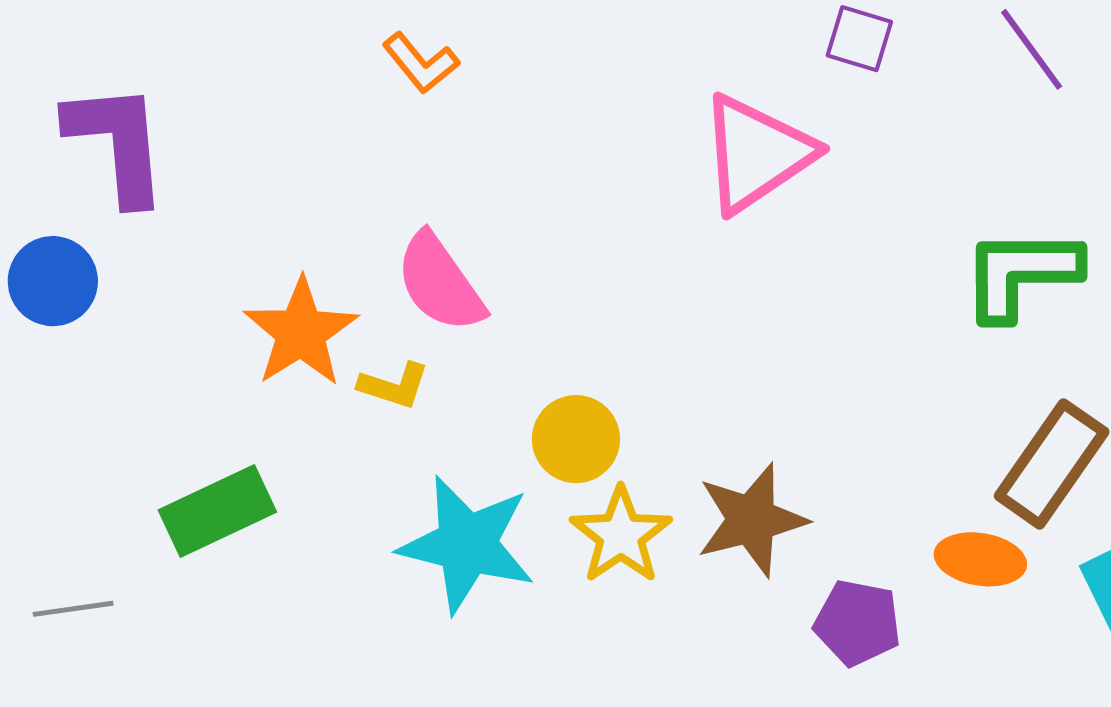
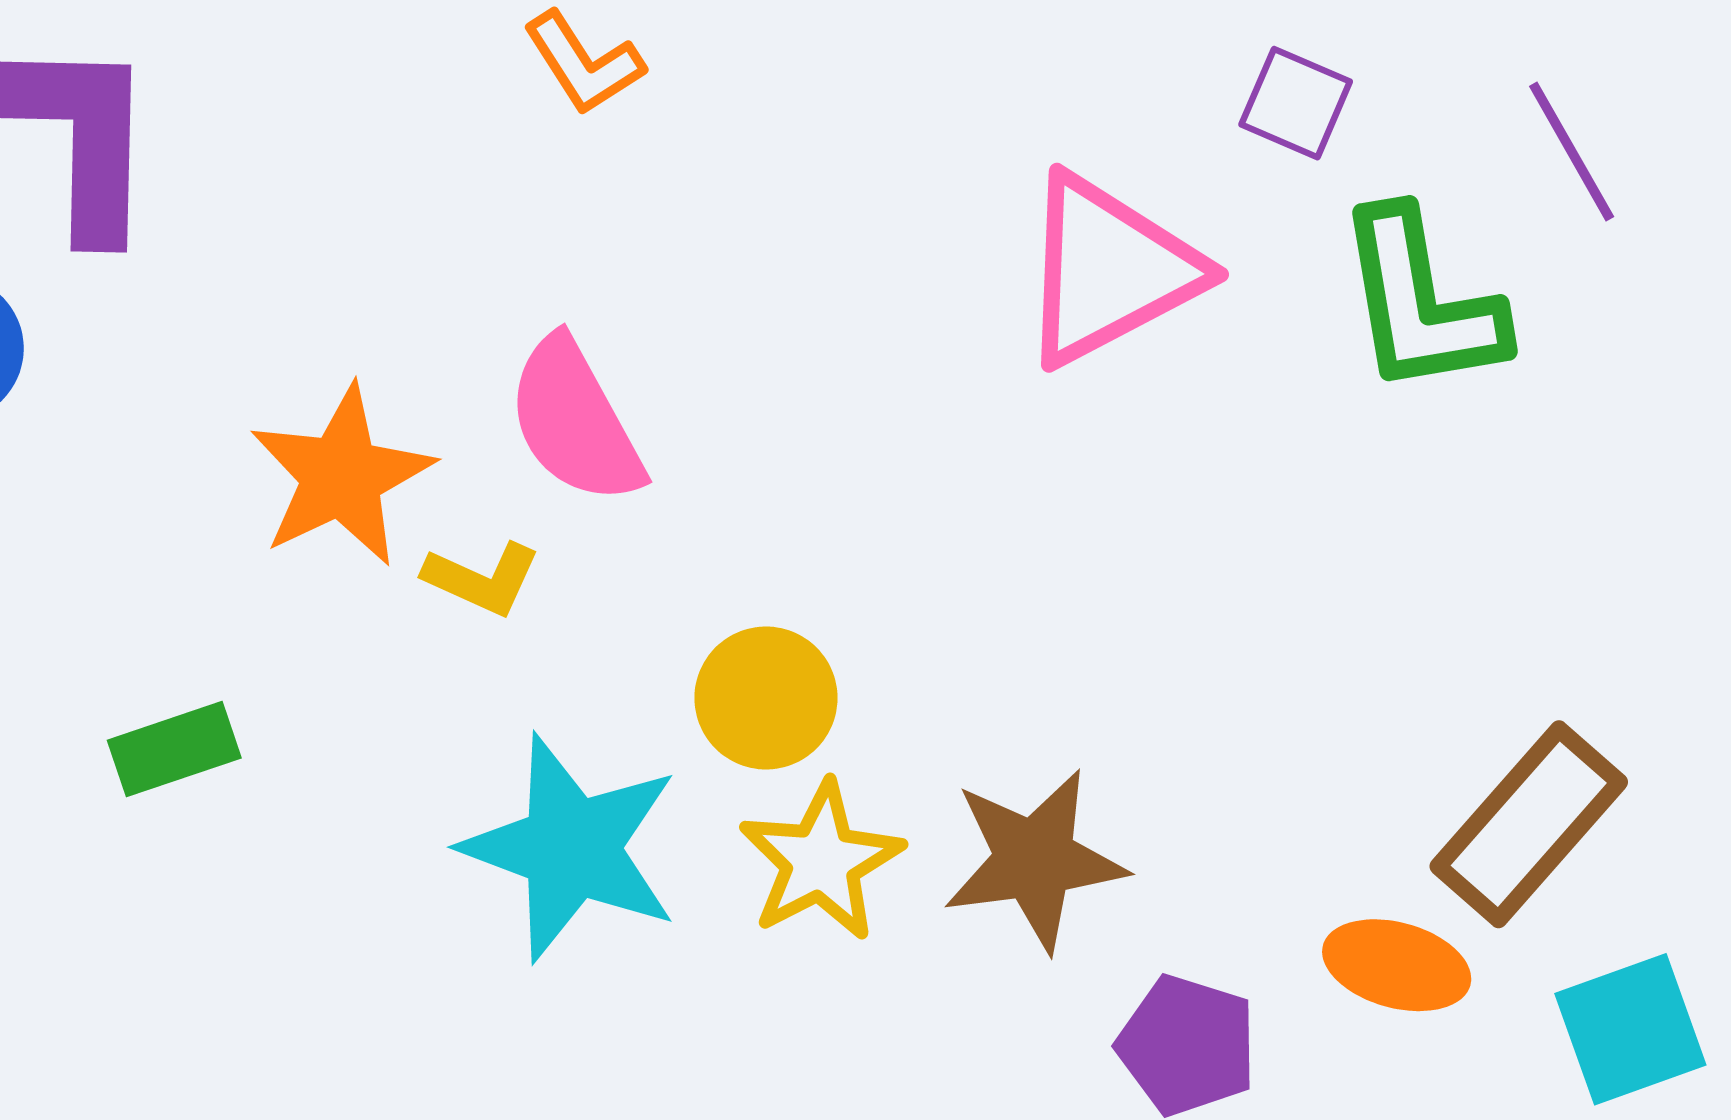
green L-shape: (1021, 274) -> (1421, 302), moved, turned -106
green rectangle: (217, 511) -> (174, 749), size x0.7

